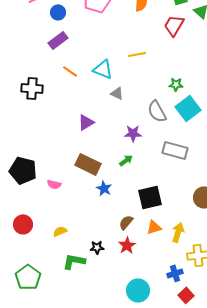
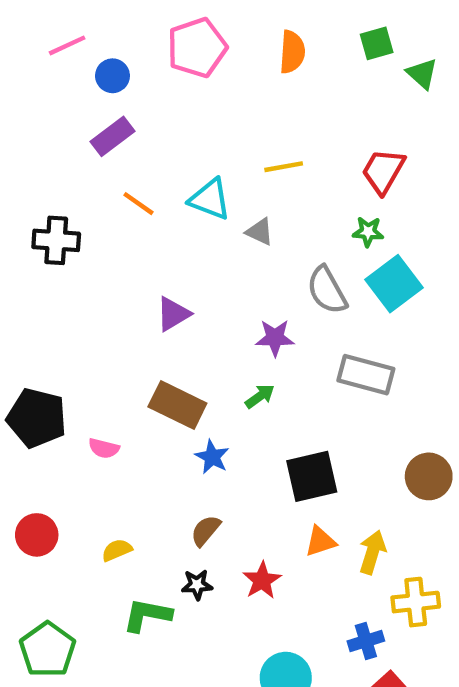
red trapezoid: (174, 25) -> (383, 171), moved
gray triangle: (117, 93) -> (260, 232), moved
brown semicircle: (126, 222) -> (206, 531), moved

